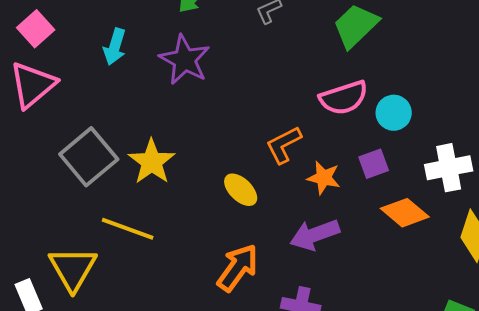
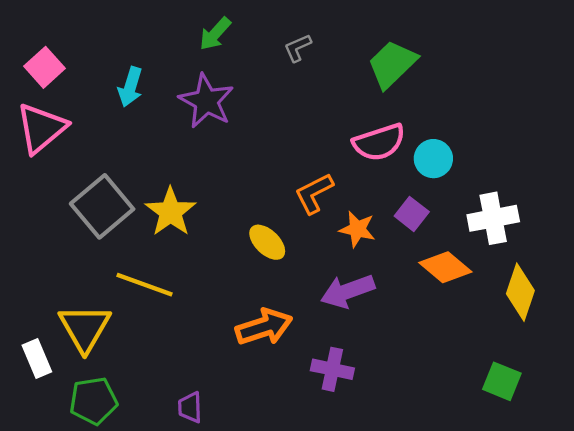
purple square: (374, 164) -> (412, 214), turned -32
orange arrow: (238, 268) -> (264, 327), turned 36

